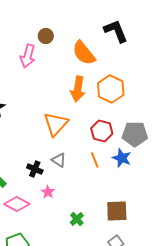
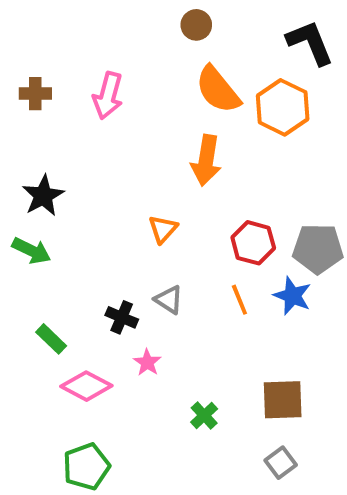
black L-shape: (116, 31) -> (310, 43), moved
brown circle: (46, 36) -> (196, 25), moved
orange hexagon: (111, 89) -> (283, 107), moved
orange triangle: (56, 124) -> (163, 229), size x0.6

